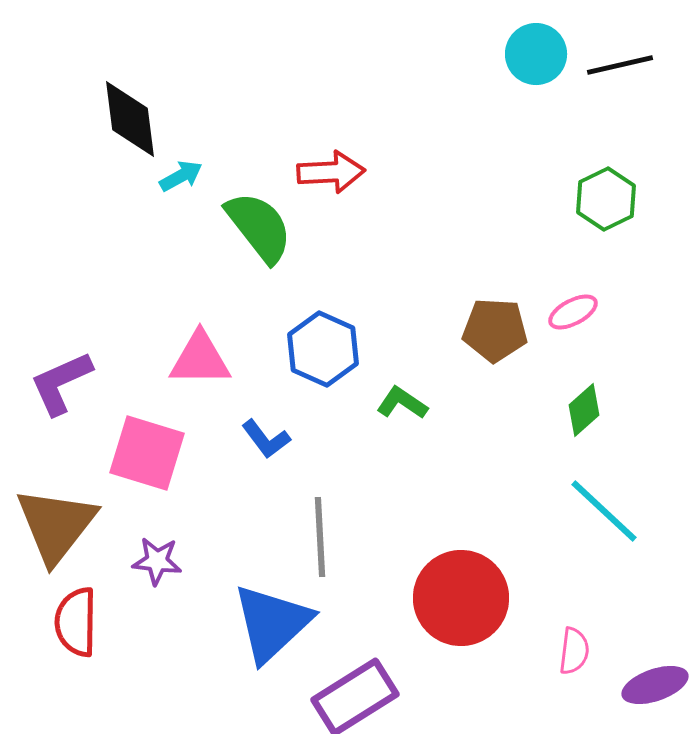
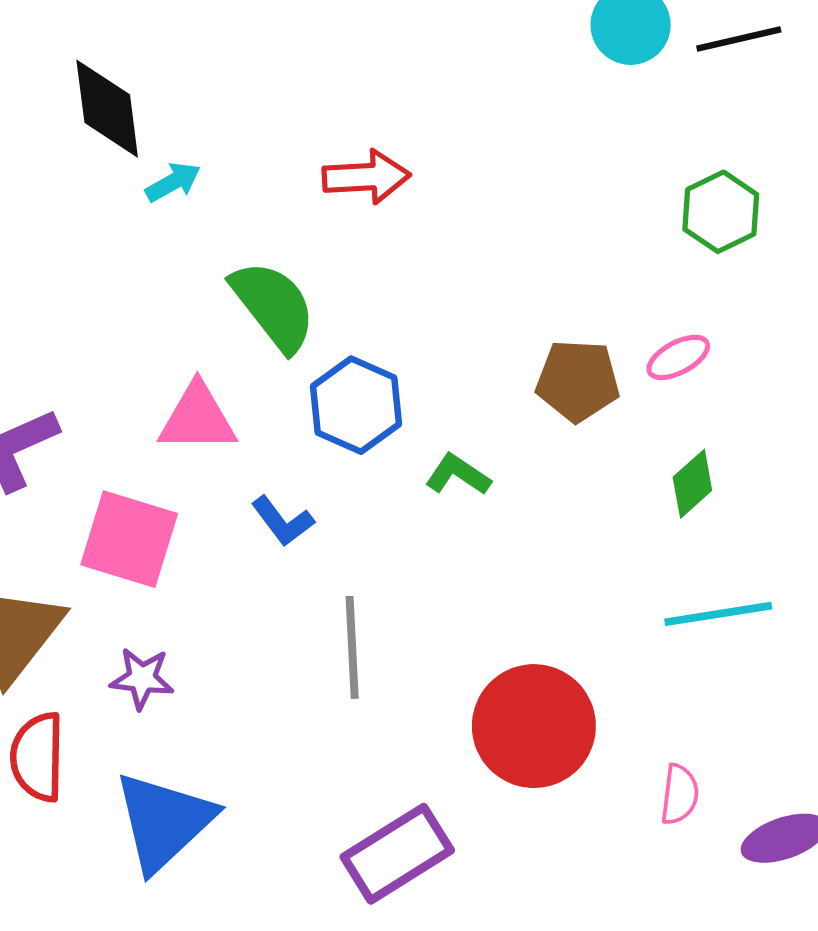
green semicircle: (259, 227) -> (274, 306), moved
cyan line: (604, 511) -> (718, 614), turned -52
blue triangle: (272, 623) -> (164, 821), moved

